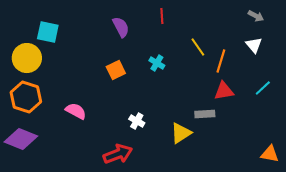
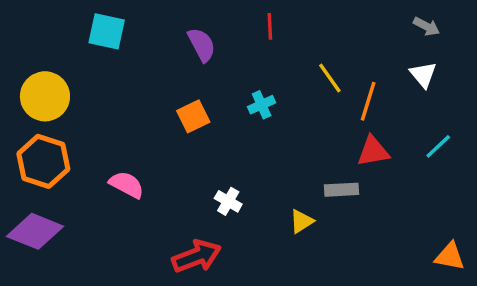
cyan square: (48, 32) -> (107, 31), moved
cyan cross: (157, 63) -> (262, 105), turned 35
yellow triangle: (181, 133) -> (302, 221), size x0.7

